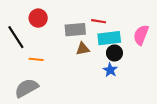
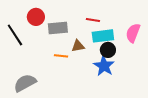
gray rectangle: (75, 30) -> (58, 28), moved
orange line: (36, 59) -> (61, 56), moved
blue star: (110, 70) -> (104, 66), size x1.5

